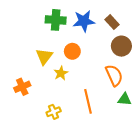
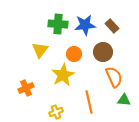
brown circle: (121, 46) -> (103, 52), moved
yellow triangle: (44, 57) -> (40, 50), moved
yellow star: (61, 73) -> (63, 75), size x1.6

